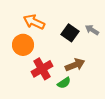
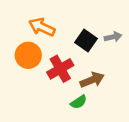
gray arrow: (92, 30) -> (113, 37), turned 136
red cross: (42, 69) -> (60, 69), moved

